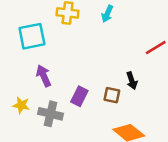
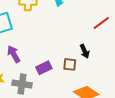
purple rectangle: (79, 96) -> (44, 68), turned 42

